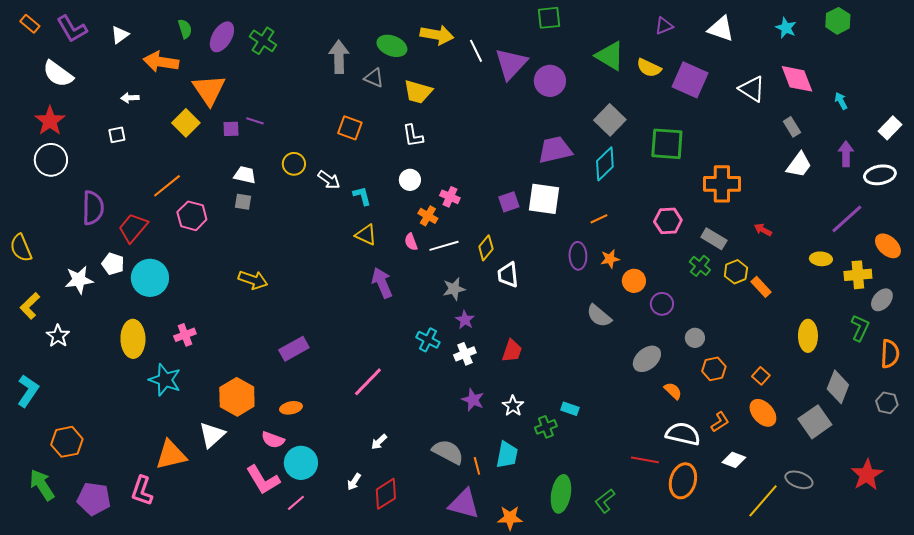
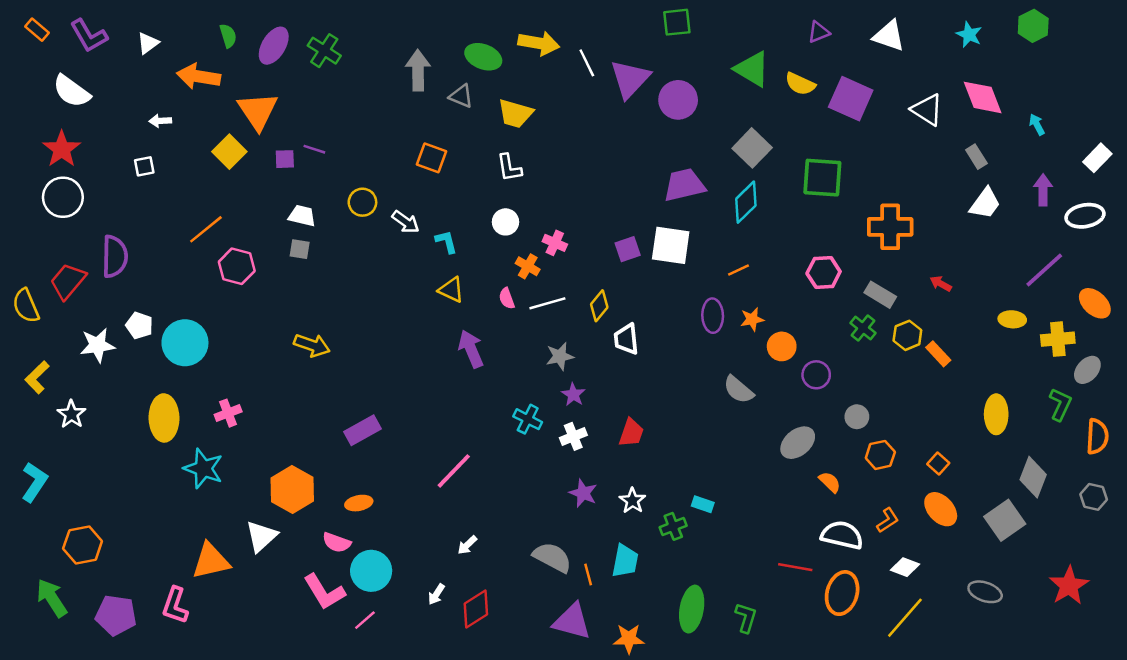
red trapezoid: (133, 228) -> (68, 281), moved
green L-shape: (605, 501) -> (746, 618), turned 145
yellow line: (763, 501) -> (905, 618), moved

